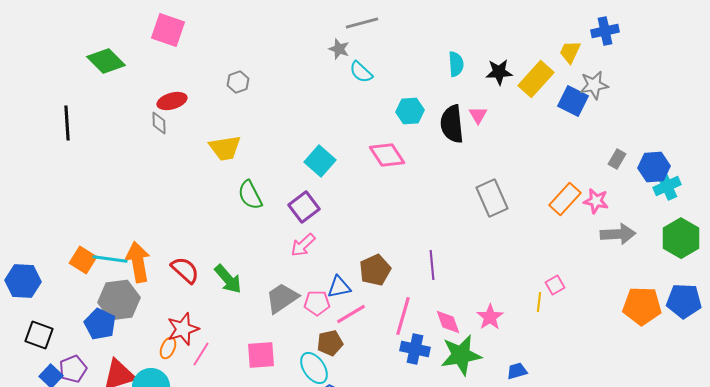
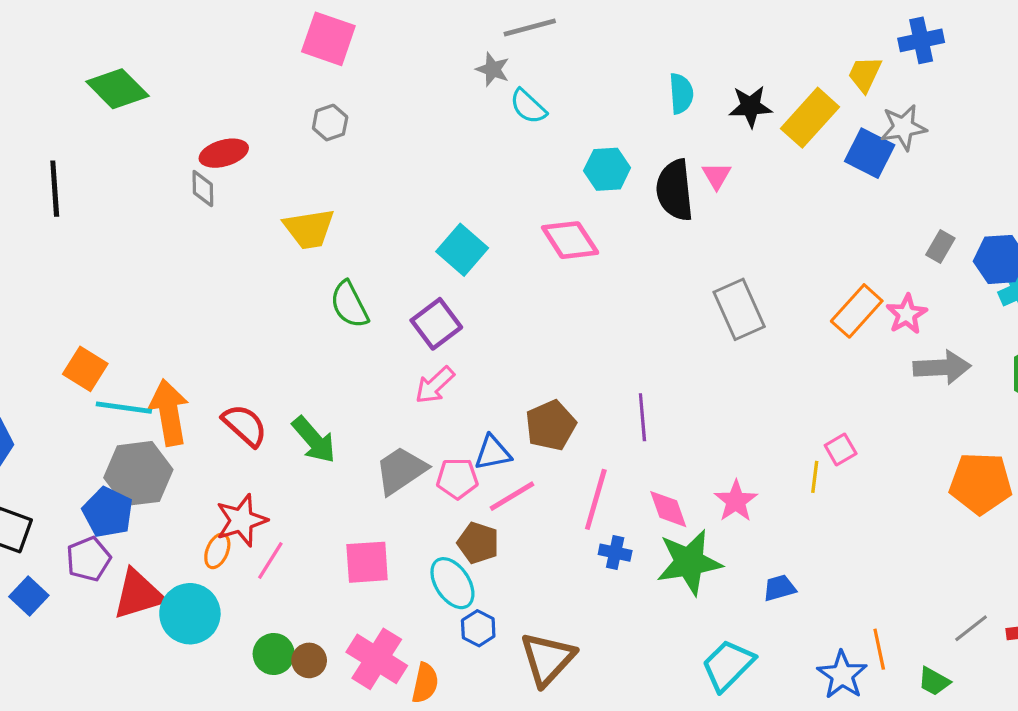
pink square: (168, 30) -> (328, 39), moved
pink star: (596, 201) -> (907, 314), turned 30
orange square: (83, 260) -> (85, 369), moved
brown pentagon: (330, 343) -> (478, 543), turned 30
blue cross: (415, 349) -> (615, 553), size x0.7
purple pentagon: (73, 369) -> (88, 559), moved

